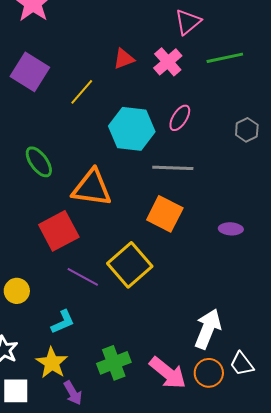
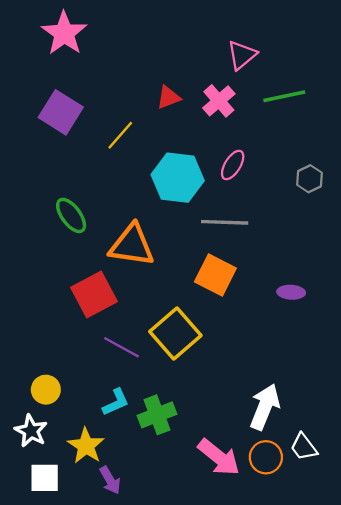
yellow circle: (17, 291) -> (46, 390), moved
cyan L-shape: (63, 322) -> (116, 402), moved
green cross: (114, 363) -> (157, 415), moved

